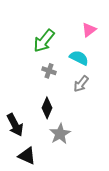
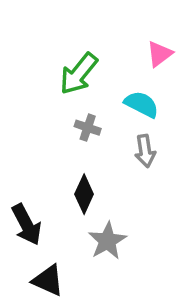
gray arrow: (81, 84) -> (145, 151), turned -48

